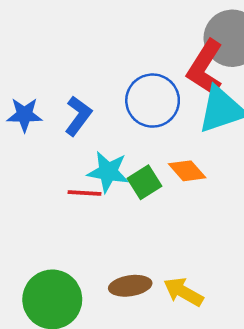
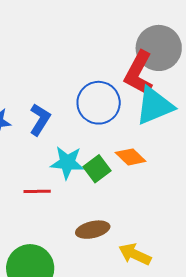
red line: (84, 193) -> (37, 191), moved
brown ellipse: (130, 286) -> (93, 230), moved

